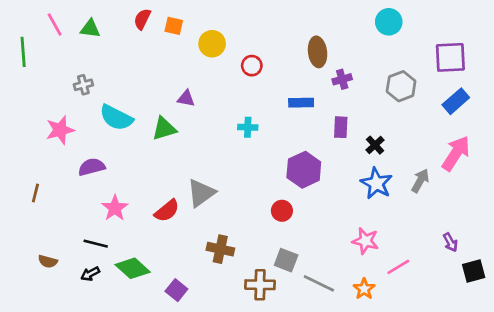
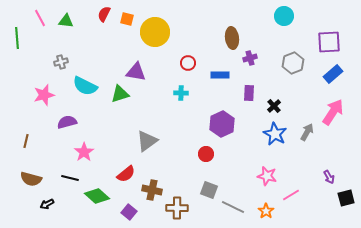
yellow circle: (212, 44) -> (155, 32), size x1.5
red circle: (252, 66) -> (188, 63), moved
purple triangle: (186, 98) -> (136, 72), size x1.5
red semicircle: (167, 211) -> (126, 174), moved
brown cross: (220, 249) -> (152, 190), moved
brown semicircle: (48, 261) -> (31, 179), moved, size x1.5
black arrow: (90, 274) -> (47, 204), moved
brown cross: (260, 285) -> (177, 208), moved

